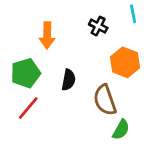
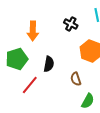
brown semicircle: (105, 100) -> (76, 79), size x0.6
red line: (28, 108) -> (30, 85), moved

